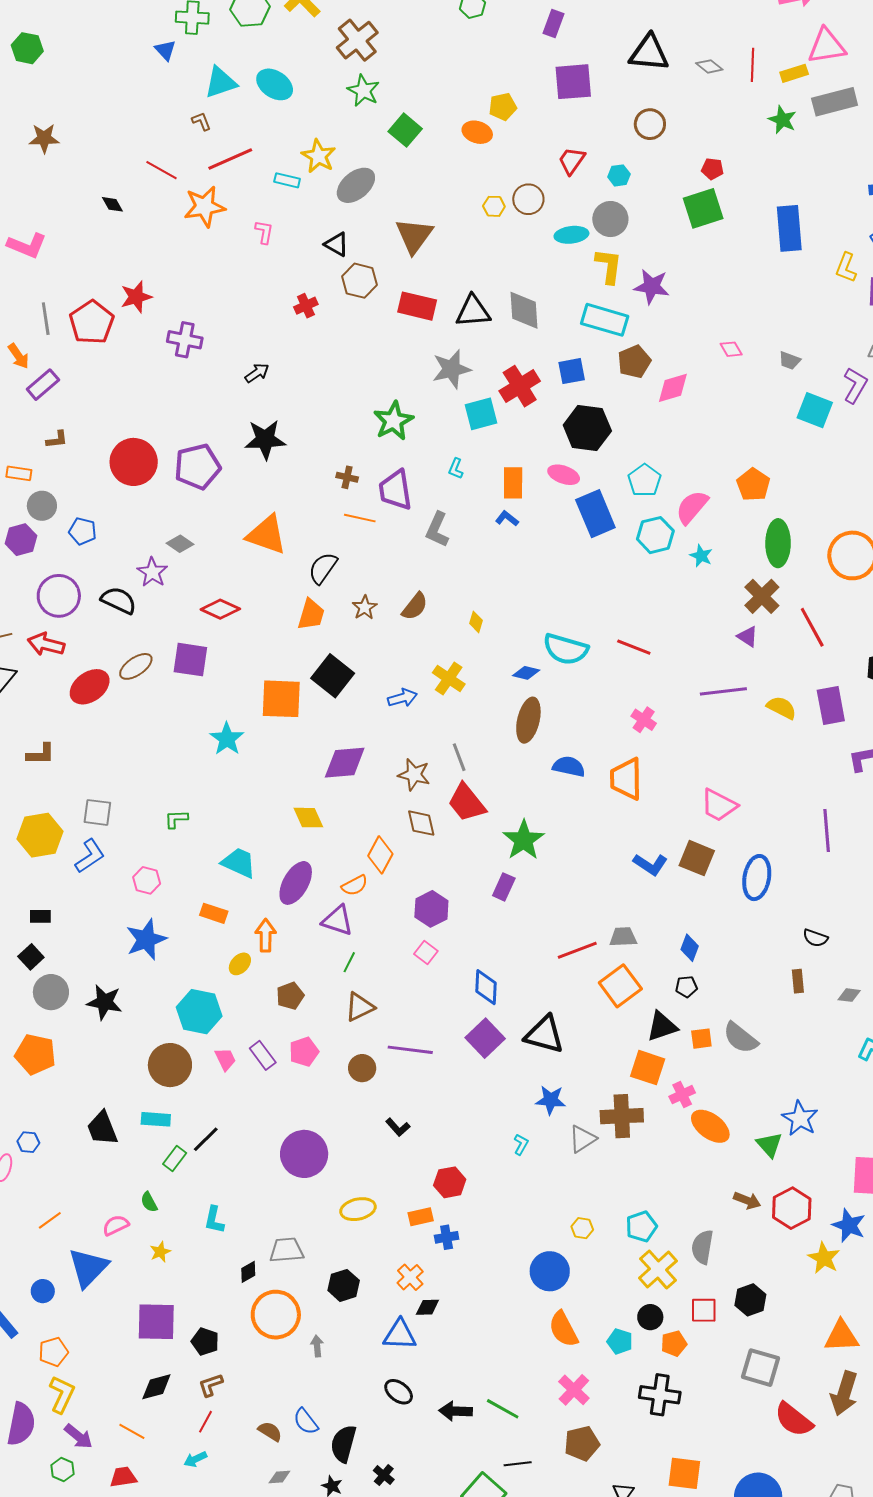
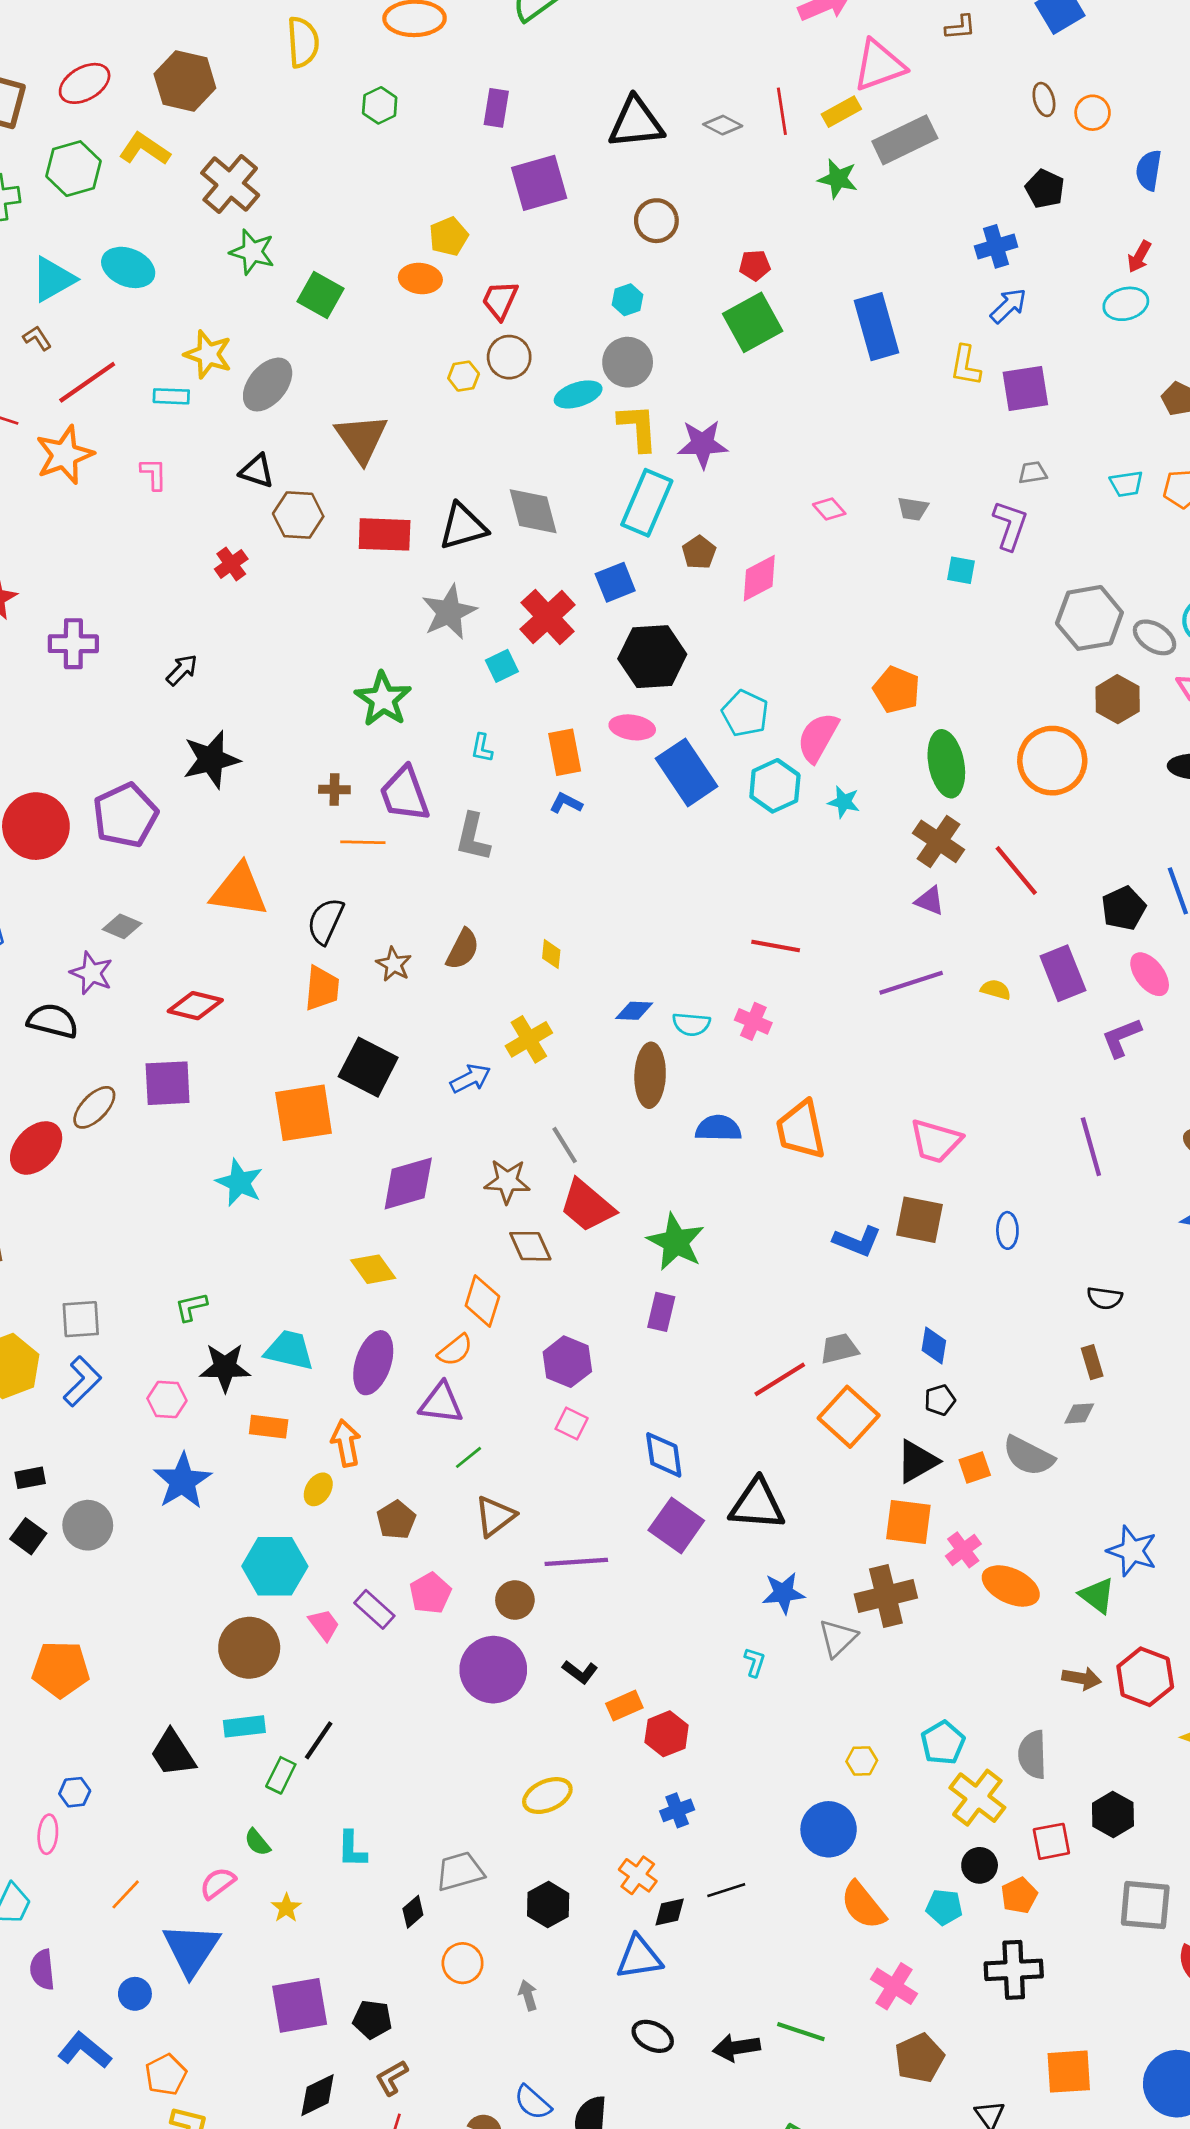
red trapezoid: (572, 161) -> (500, 300), moved
cyan rectangle: (605, 320) -> (647, 503), turned -72
brown pentagon: (634, 362) -> (699, 552), size x0.7
cyan square: (815, 410) -> (961, 570), size x0.6
cyan square: (481, 414) -> (502, 666), size x0.7
cyan semicircle: (566, 649) -> (691, 1024), moved, size x0.6
yellow cross: (449, 678) -> (529, 1039), turned 36
yellow semicircle: (782, 708) -> (996, 990), size x0.7
pink cross: (644, 720) -> (753, 1021), moved
blue ellipse: (757, 878) -> (1007, 1230), size x0.6
green line: (349, 962) -> (468, 1457), turned 35
gray circle: (51, 992) -> (88, 1525), moved
gray diamond: (849, 995) -> (1079, 1413), moved
black star: (104, 1002) -> (225, 1367), moved
purple circle: (304, 1154) -> (493, 1670), moved
orange rectangle: (421, 1217) -> (624, 1706), moved
orange circle: (276, 1315) -> (463, 1963), size x0.6
black line: (518, 1464) -> (726, 1890), moved

